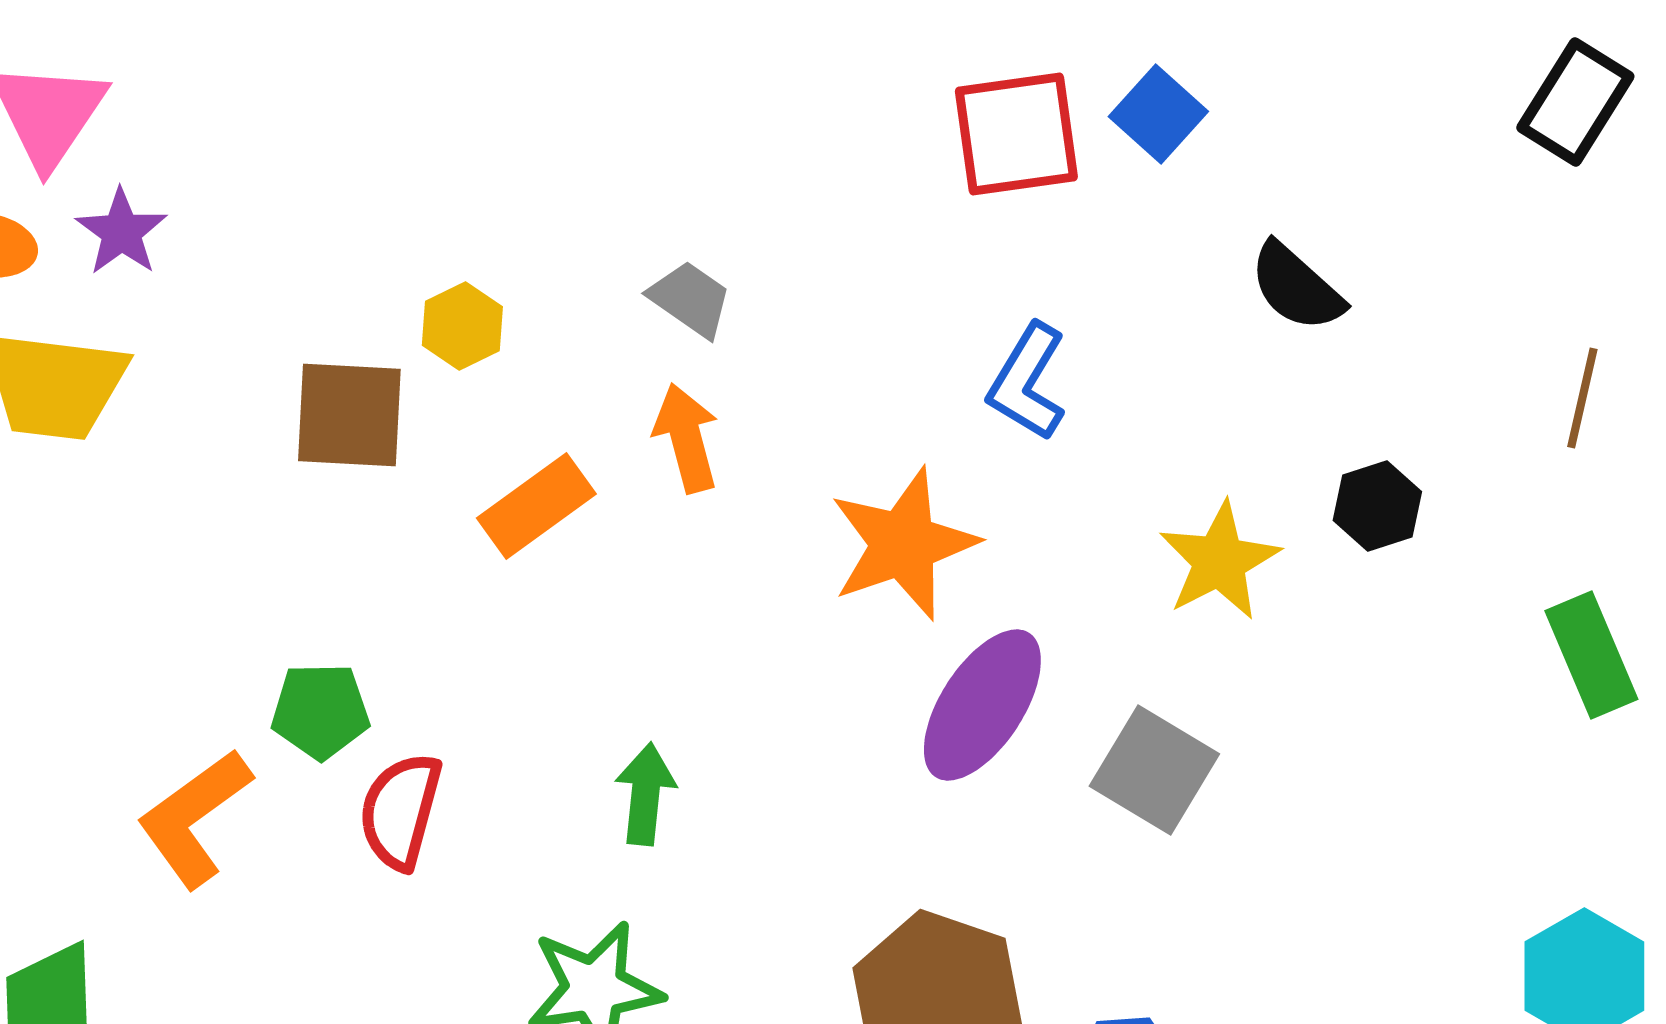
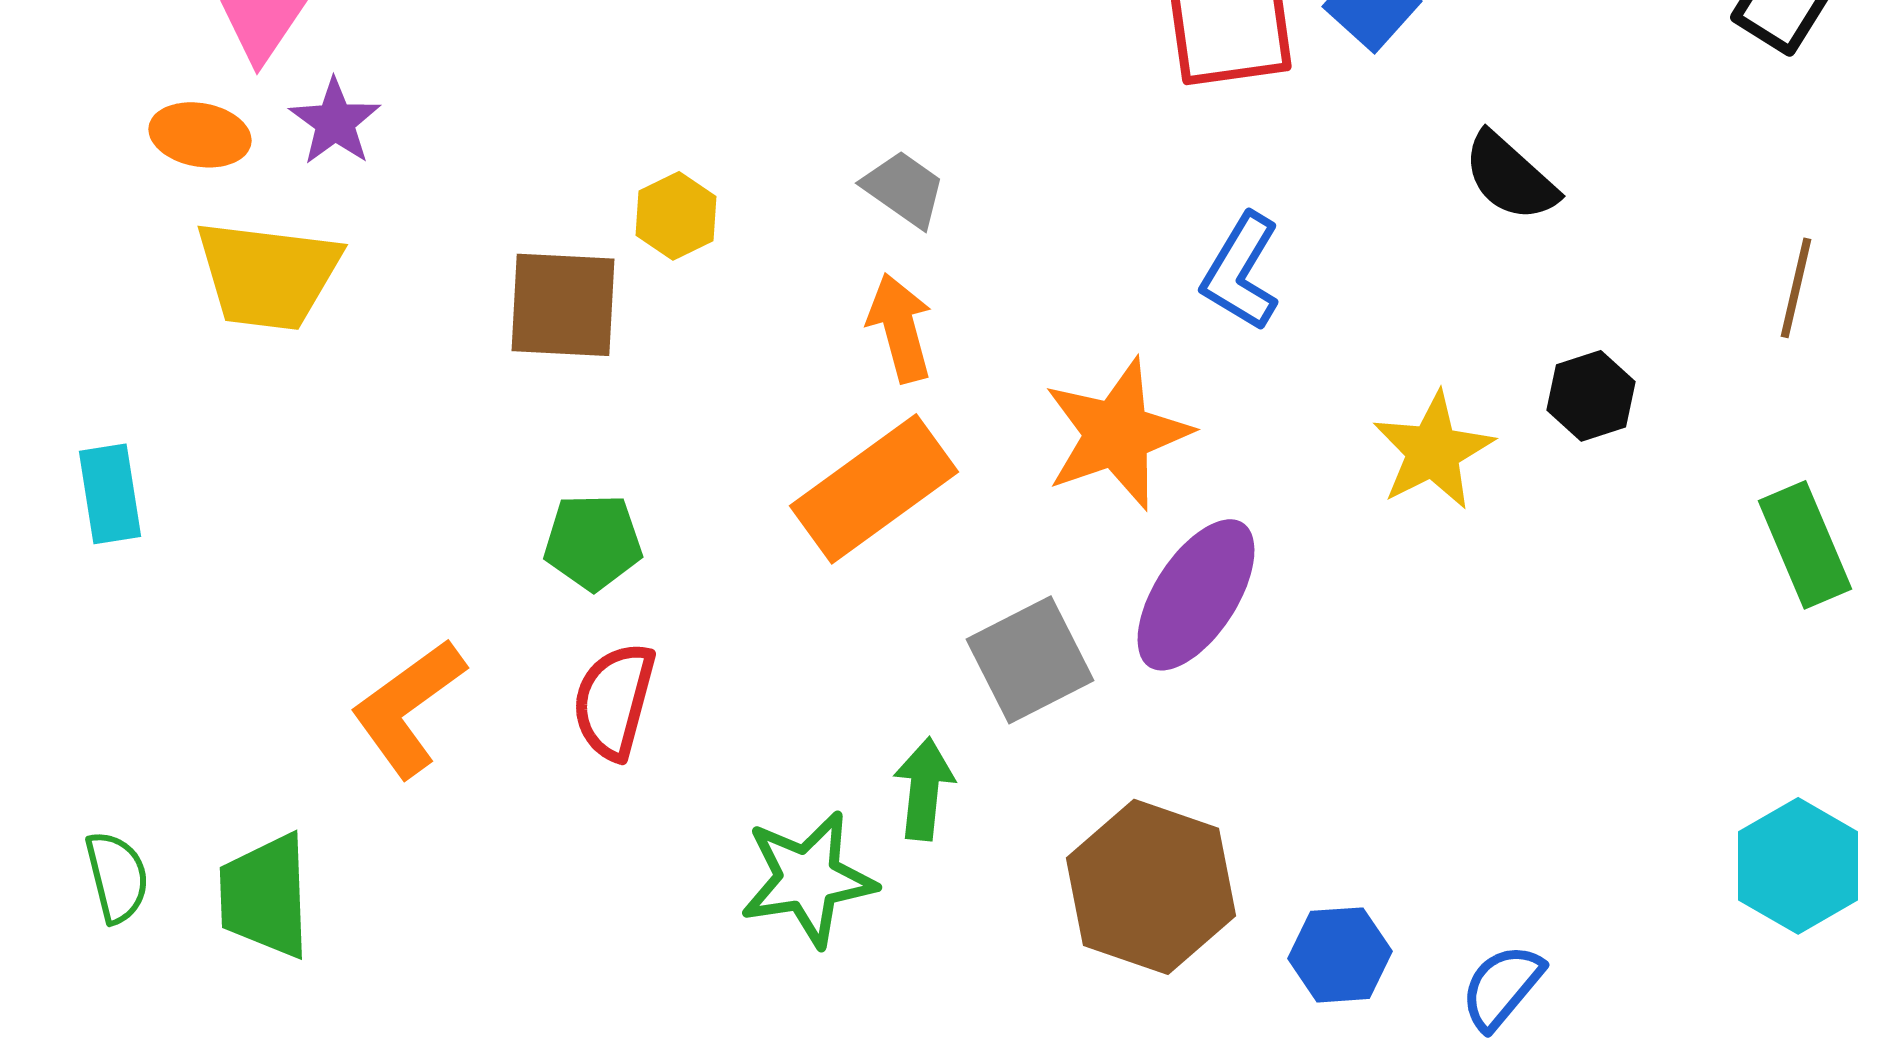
orange rectangle: (536, 506) -> (874, 489), moved, size x1.4
green pentagon: (320, 711) -> (593, 542), moved
gray square: (1154, 770) -> (1030, 660), moved, turned 32
green arrow: (645, 794) -> (924, 789), moved

